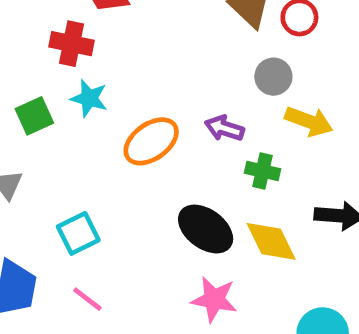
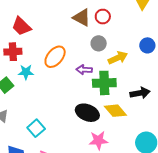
yellow arrow: (309, 121) -> (118, 58), turned -30
orange ellipse: (151, 141) -> (55, 57), moved
green cross: (262, 171) -> (104, 83), size x1.6

